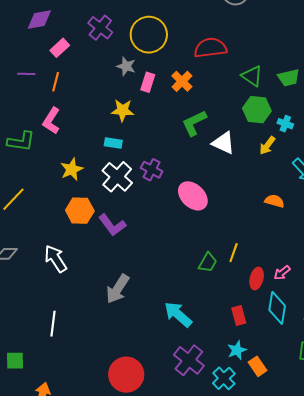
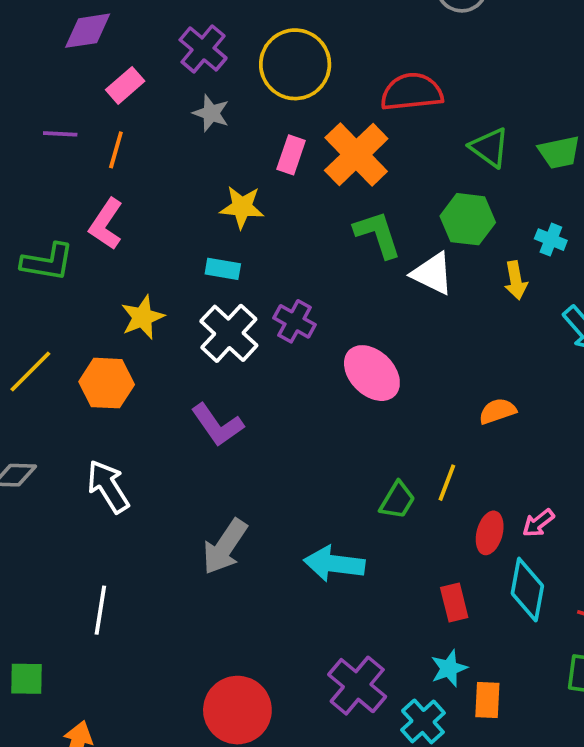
gray star: (126, 66) -> (211, 113), moved
orange cross: (182, 81) -> (356, 155), size x1.6
green hexagon: (257, 110) -> (468, 219), moved
green L-shape: (194, 123) -> (378, 234), turned 96
yellow arrow: (267, 146) -> (516, 280), turned -48
orange semicircle: (274, 201) -> (497, 411), moved, turned -36
orange hexagon: (80, 211) -> (107, 383), moved
cyan arrow: (178, 314) -> (334, 564), moved, turned -36
orange rectangle: (257, 366) -> (487, 700), turned 36

